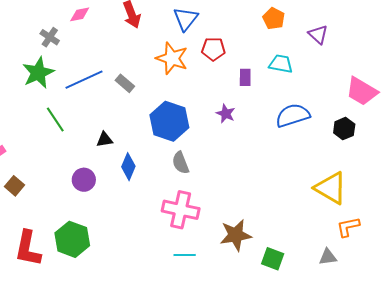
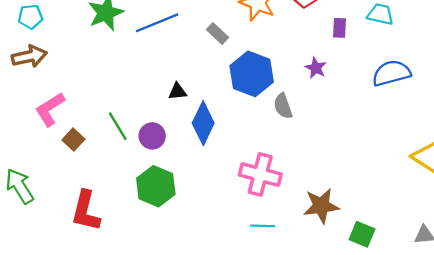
gray rectangle: (125, 83) -> (218, 34), moved
green line: (55, 119) -> (118, 126), moved
gray semicircle: (181, 163) -> (283, 106), moved
blue diamond: (128, 167) -> (203, 123), size x1.4
green hexagon: (72, 239) -> (156, 186), moved

